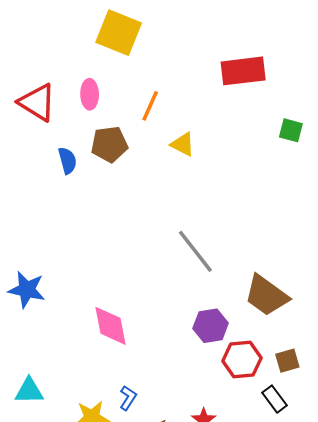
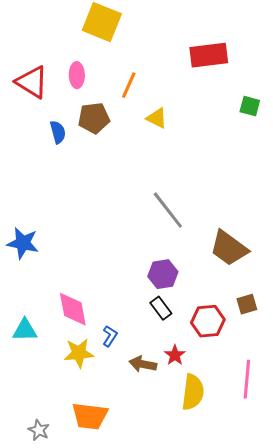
pink diamond: (111, 326) -> (73, 309), moved
purple hexagon: (211, 326) -> (163, 274), moved
red hexagon: (242, 359) -> (208, 321), moved
black rectangle: (275, 399) -> (161, 308), moved

